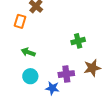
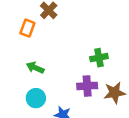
purple cross: (66, 74) -> (87, 86), moved

